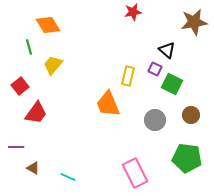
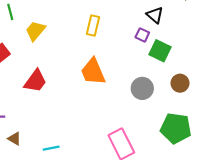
yellow rectangle: (128, 76) -> (93, 26), moved
red trapezoid: (36, 113) -> (35, 81), moved
cyan line: (68, 177) -> (51, 148), turned -35

